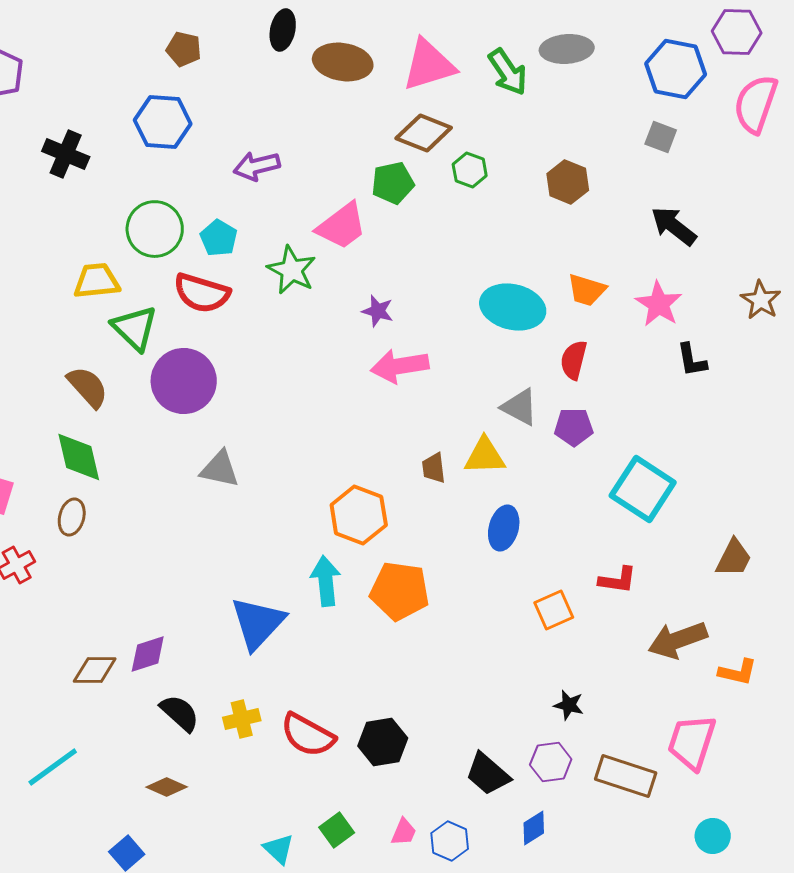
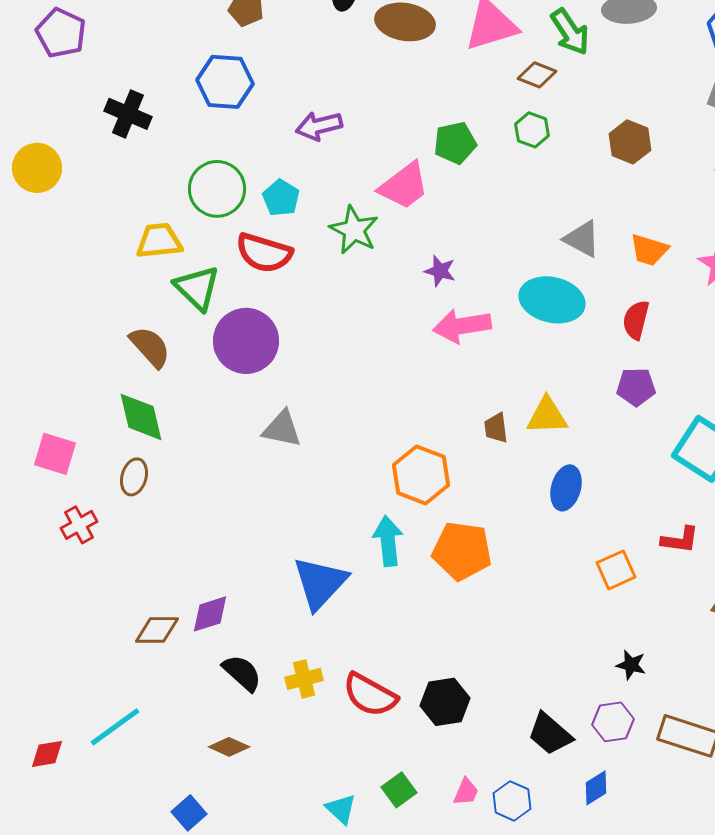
brown diamond: (424, 133) -> (537, 75), moved, size x0.7
cyan ellipse: (513, 307) -> (552, 300), moved
gray triangle: (520, 407) -> (582, 239), moved

